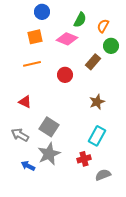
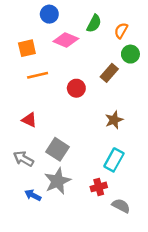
orange square: (35, 37) -> (27, 48), moved
pink diamond: (67, 39) -> (66, 40), moved
gray semicircle: (103, 175) -> (121, 206), turned 49

